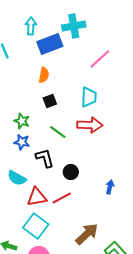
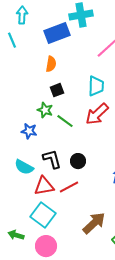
cyan arrow: (31, 26) -> (22, 15), moved
green star: (22, 121) -> (45, 110), moved
red arrow: (90, 125) -> (97, 114), turned 135
black L-shape: (45, 158) -> (52, 159), moved

